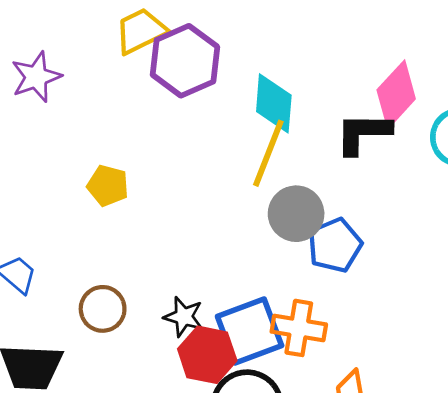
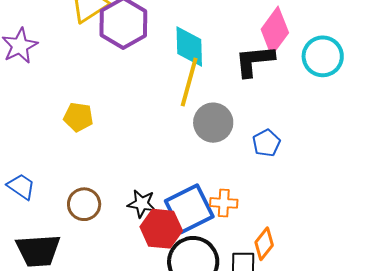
blue pentagon: (335, 245) -> (266, 143), moved, size x0.7
orange cross: (299, 328) -> (224, 203), size x0.7

